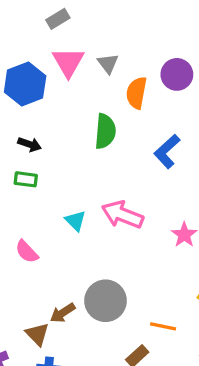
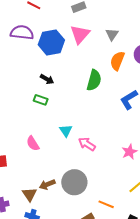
gray triangle: (108, 64) -> (112, 34), moved
pink arrow: (122, 215) -> (87, 144), moved, size x0.7

